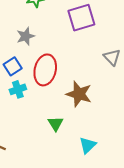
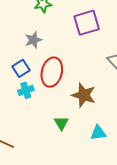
cyan triangle: (88, 145) -> (98, 133), moved, turned 36

